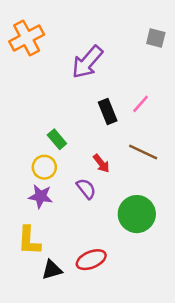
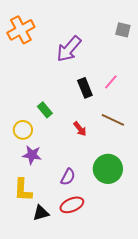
yellow circle: (44, 167) -> (23, 130), moved
purple semicircle: (86, 189) -> (68, 177), moved, turned 66

